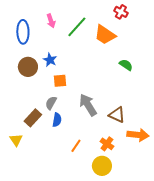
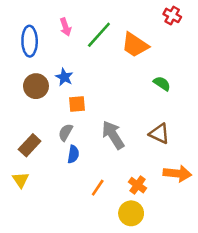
red cross: (121, 12) -> (172, 15), moved
brown triangle: (117, 115) -> (159, 134), moved
brown rectangle: (33, 118) -> (30, 145), moved

